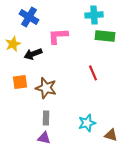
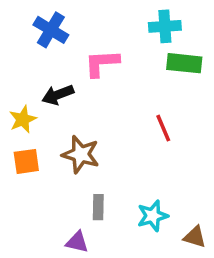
yellow star: (13, 44) -> (23, 119), moved
orange square: (20, 82) -> (26, 161), moved
gray rectangle: (46, 118) -> (98, 207), moved

